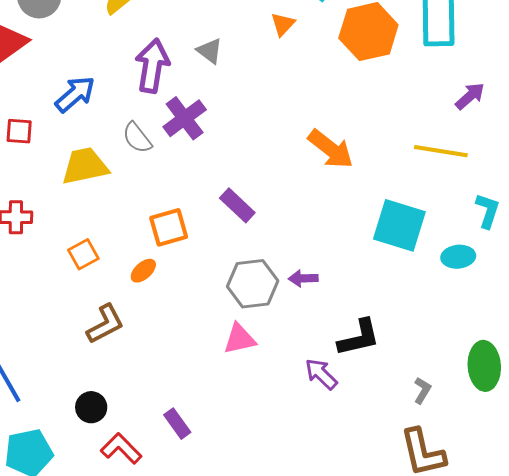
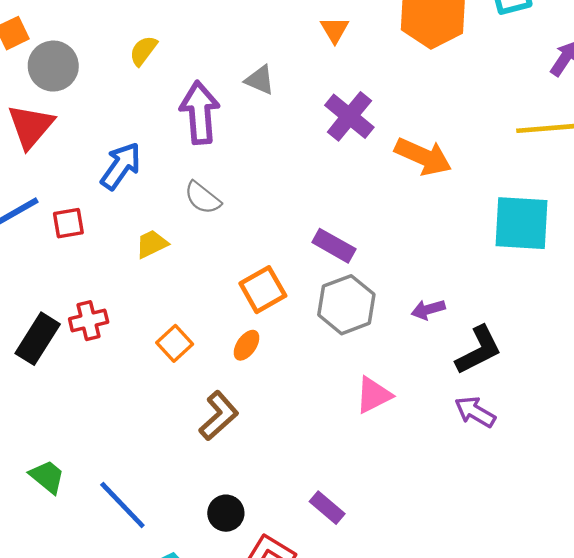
purple cross: (185, 118) -> (349, 116), moved
yellow trapezoid: (85, 166) -> (152, 244), size x0.6
gray hexagon: (253, 284) -> (346, 305), moved
black L-shape: (359, 338) -> (479, 350), moved

